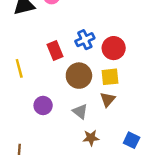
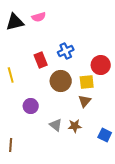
red circle: (114, 48) -> (101, 65), moved
gray triangle: (80, 111) -> (56, 125), moved
brown star: (91, 138) -> (75, 126), moved

